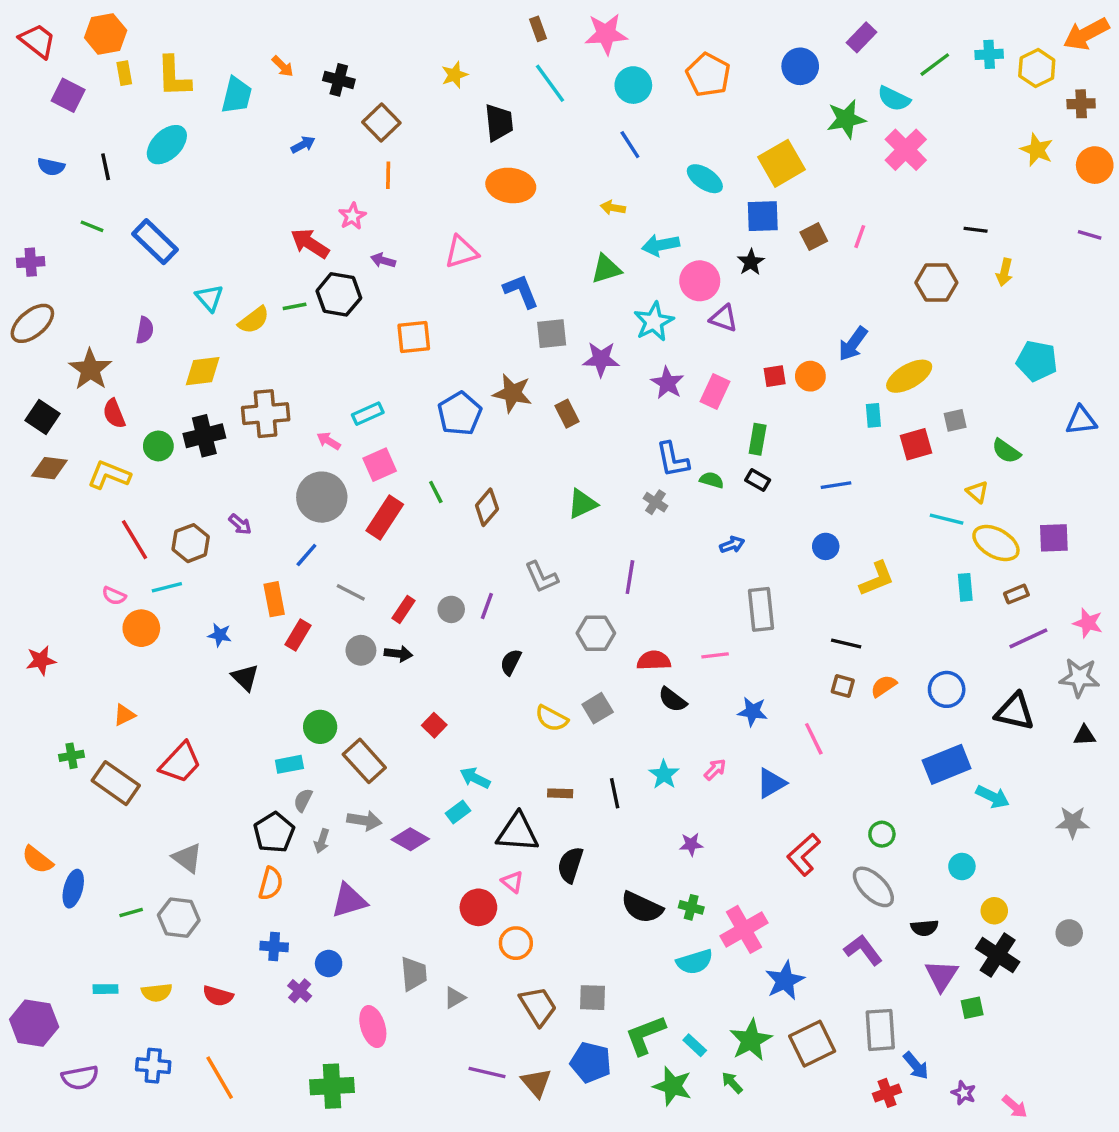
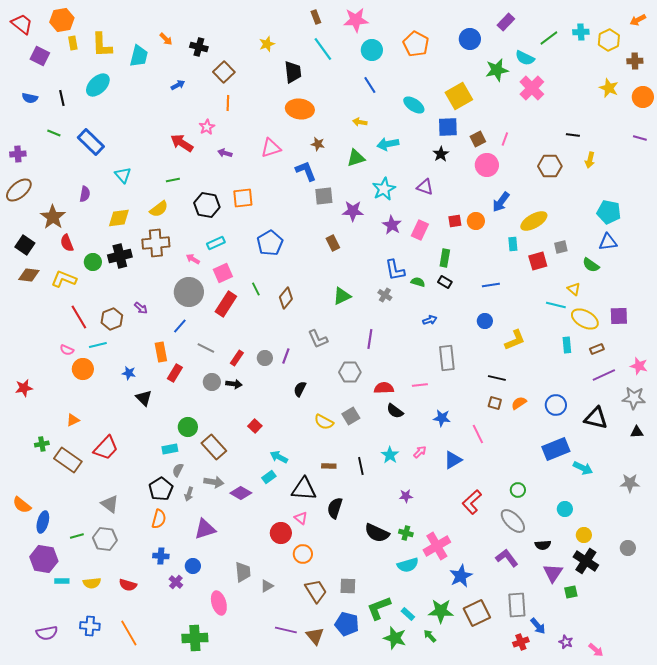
orange arrow: (1086, 34) -> (638, 20), size x0.6
pink circle: (700, 281) -> (487, 165), moved
black hexagon: (339, 294) -> (207, 205), moved
yellow semicircle: (254, 320) -> (159, 209), moved
brown star: (512, 393) -> (318, 144), moved, size x0.6
blue triangle: (1081, 420) -> (608, 242), moved
purple hexagon: (34, 1023) -> (44, 559), moved
green star: (751, 1040) -> (441, 611), turned 30

